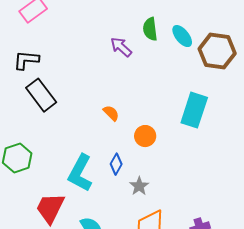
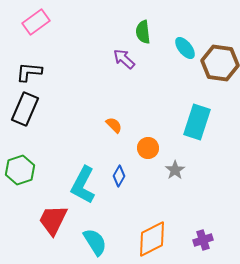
green semicircle: (150, 29) -> (143, 32), moved
black rectangle: (41, 95) -> (25, 109), moved, turned 60
gray star: (139, 186) -> (175, 170), moved

